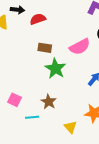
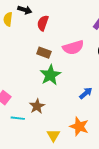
red semicircle: (38, 19) -> (43, 23), turned -63
pink semicircle: (80, 47) -> (73, 47), moved

